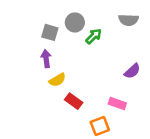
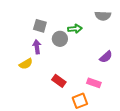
gray circle: (75, 22) -> (60, 39), moved
green arrow: (94, 36) -> (75, 29), turned 40
yellow semicircle: (57, 80) -> (26, 64), moved

